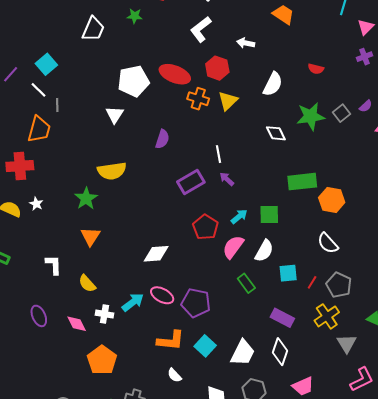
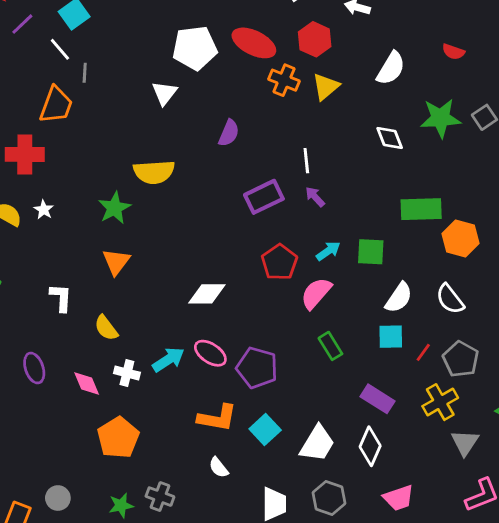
white semicircle: (264, 251) -> (399, 298), moved

